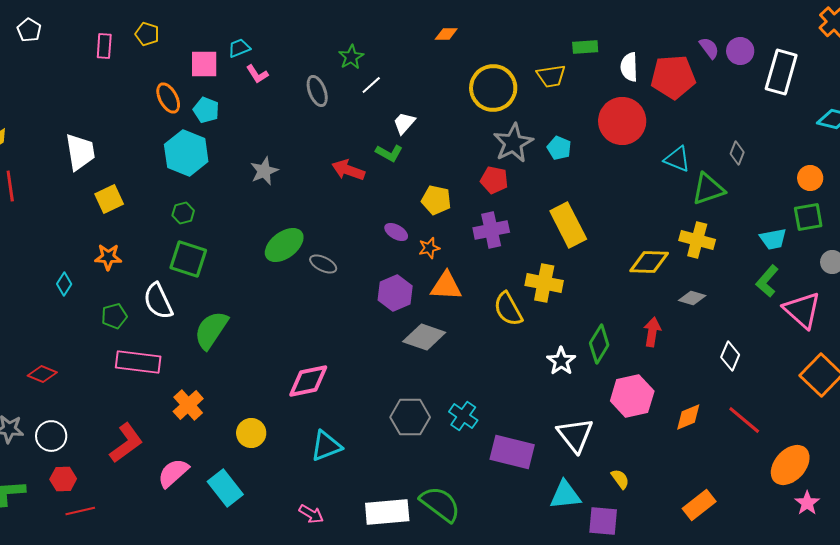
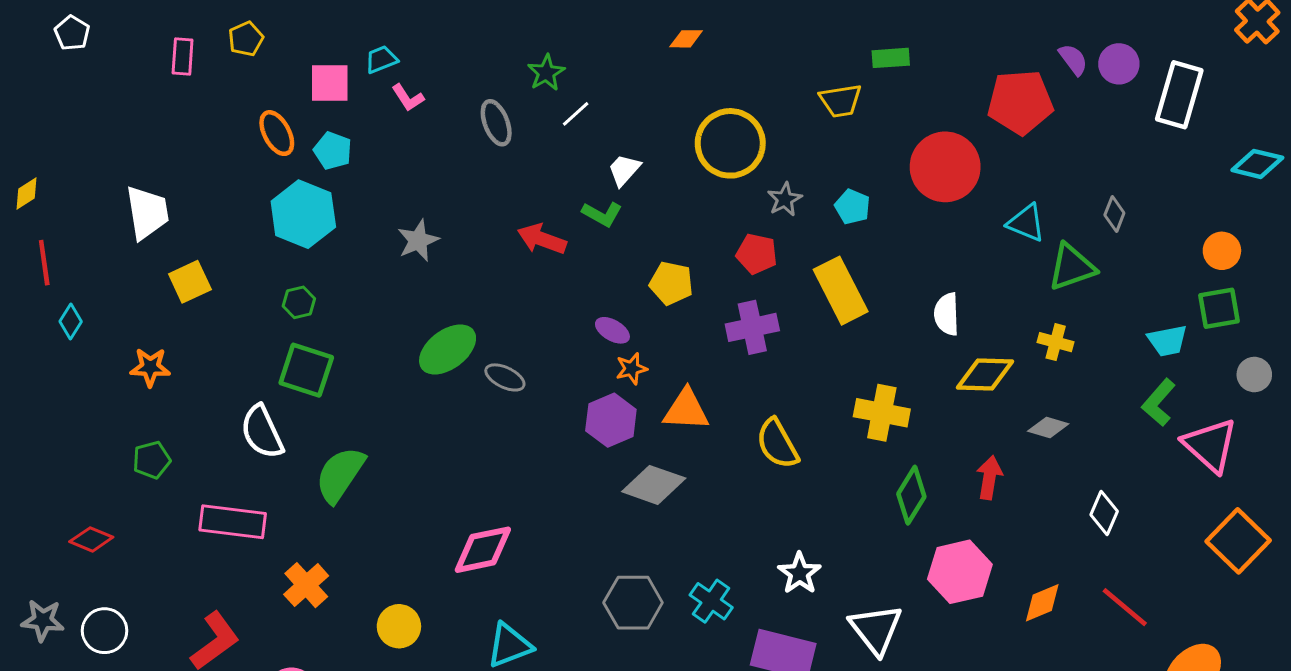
yellow pentagon: (147, 34) -> (246, 39), turned 30
white semicircle: (629, 67) -> (947, 314), moved
yellow circle: (493, 88) -> (730, 143), moved
gray star: (513, 143) -> (785, 199), size x0.6
yellow rectangle: (568, 225) -> (841, 291), moved
yellow cross: (697, 240) -> (1056, 342), size x0.7
orange star: (429, 248) -> (632, 369), moved
orange star: (108, 257) -> (150, 367), moved
yellow cross: (544, 283) -> (882, 413), moved
cyan diamond: (64, 284) -> (71, 321), moved
green pentagon: (114, 316) -> (152, 460), moved
white star: (561, 361) -> (799, 573), moved

